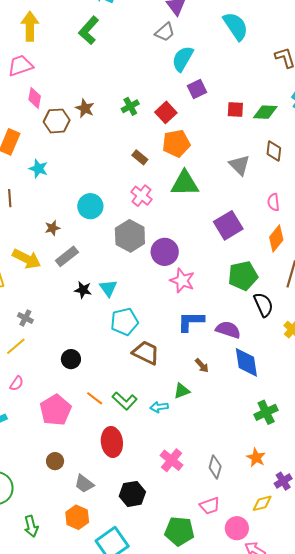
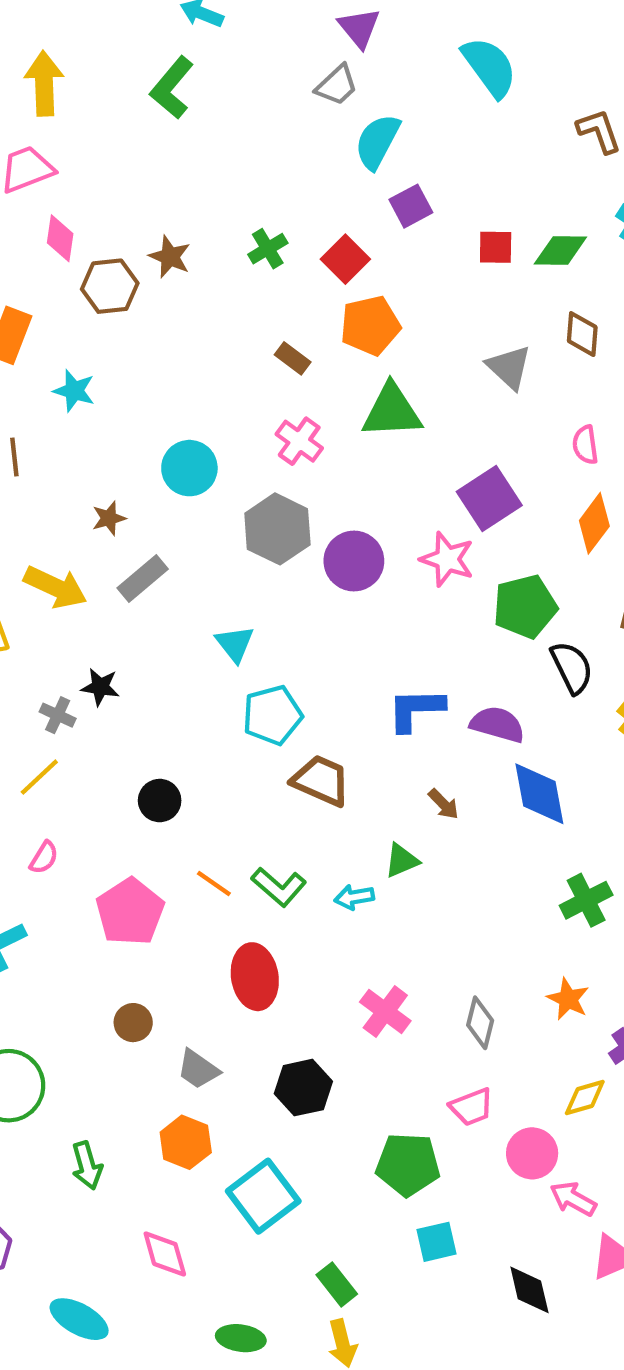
pink star: (182, 281) -> (447, 559), moved
black star: (83, 290) -> (100, 687), moved

